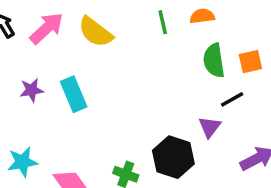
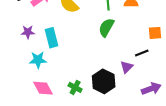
green semicircle: (214, 61) -> (106, 27), moved, turned 30
cyan star: (22, 162) -> (38, 60), moved

